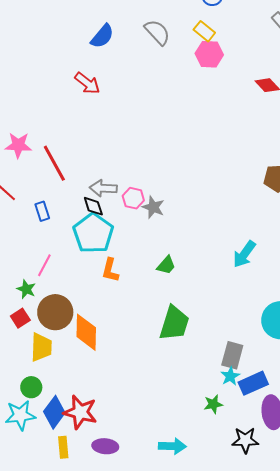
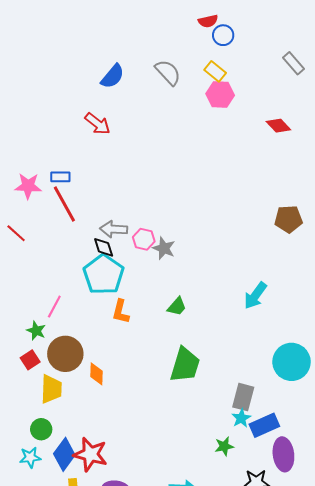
blue rectangle: (42, 211) -> (60, 177), moved, turned -72
orange diamond: (86, 332) -> (96, 374), size x0.6
cyan star: (20, 415) -> (30, 457), size x0.7

